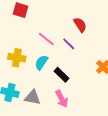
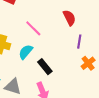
purple line: (69, 44) -> (79, 42), moved, turned 48

